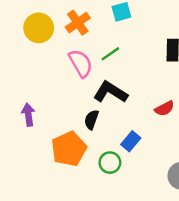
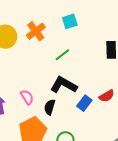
pink semicircle: (81, 63) -> (27, 97), moved, size x0.7
blue rectangle: (131, 141) -> (84, 103), moved

